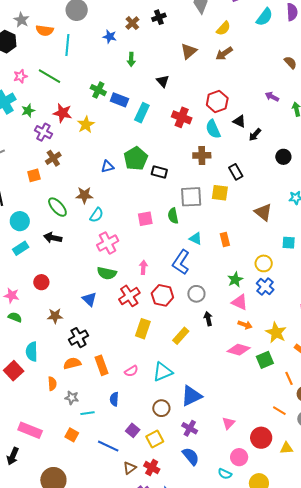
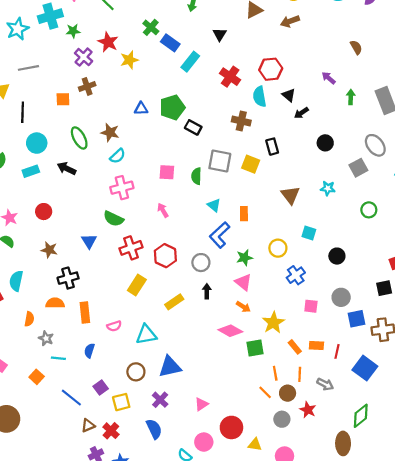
blue L-shape: (181, 262) -> (220, 235), moved
pink arrow: (143, 267) -> (163, 210), moved, turned -48
blue cross: (265, 286) -> (296, 275), moved
orange line: (279, 411) -> (265, 392), moved

